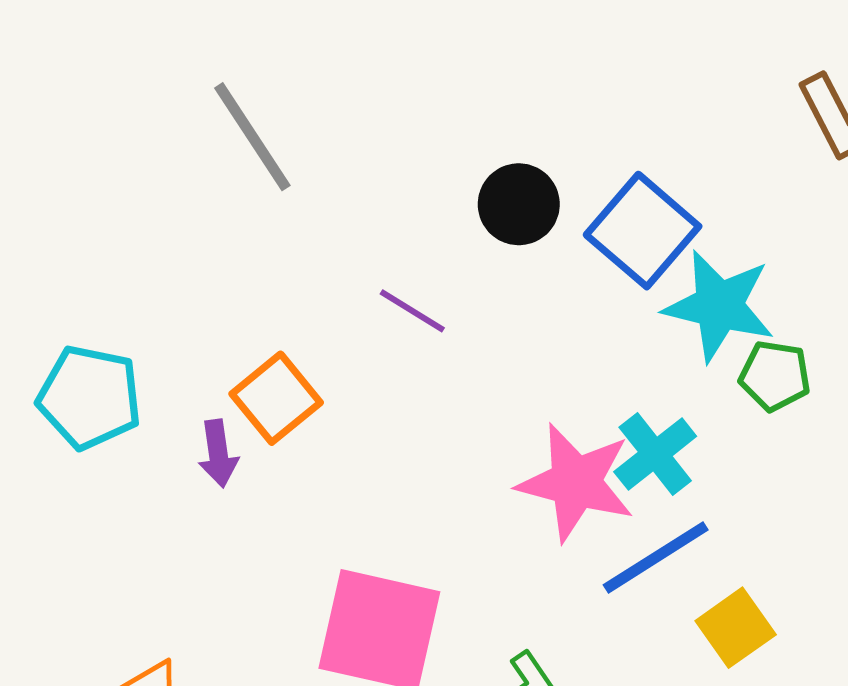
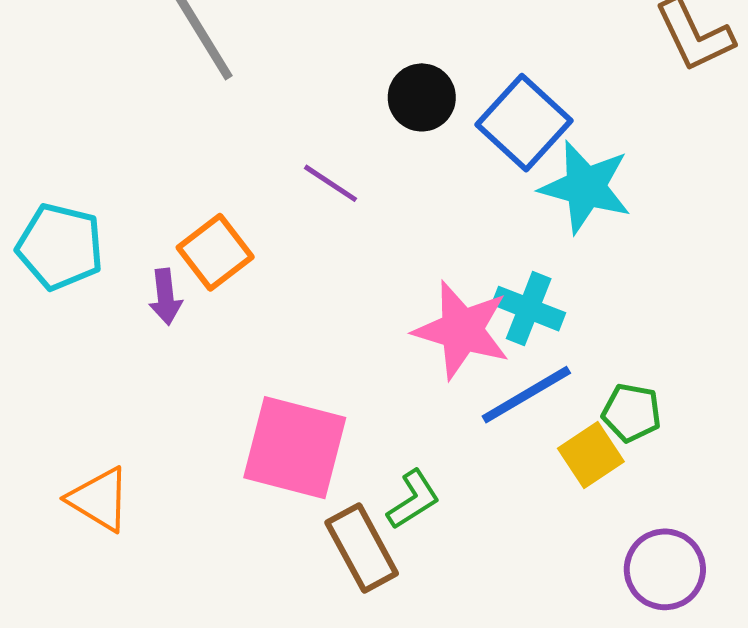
green pentagon: (775, 376) -> (632, 413), moved
cyan cross: (655, 454) -> (529, 309), turned -32

